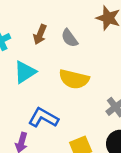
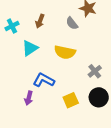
gray semicircle: (70, 38) -> (72, 23), moved

